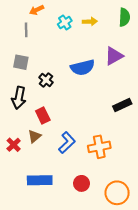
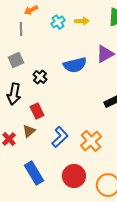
gray square: (21, 62) -> (16, 60), turned -35
orange cross: (99, 147) -> (91, 141), turned -30
blue rectangle: (40, 180) -> (34, 173), turned 60
red circle: (81, 183) -> (74, 176), size x1.5

